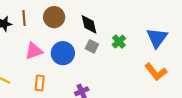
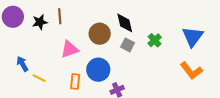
brown circle: (54, 17) -> (100, 34), moved
blue circle: (63, 53) -> (98, 70), moved

